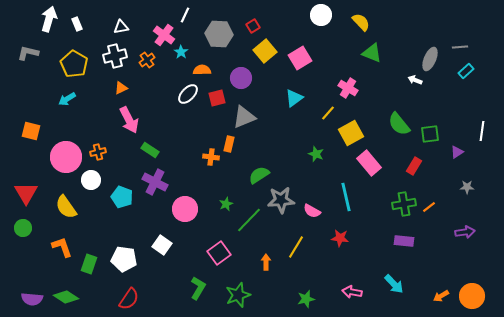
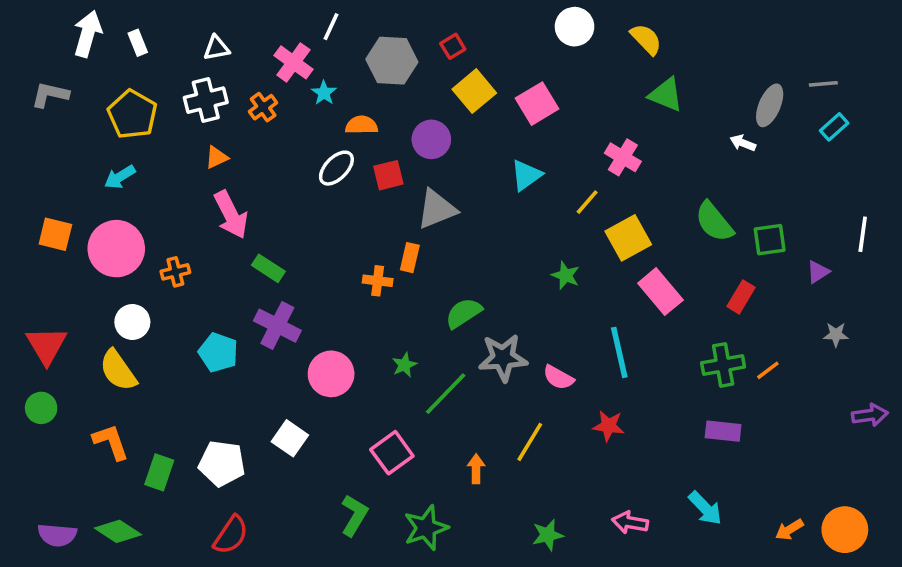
pink circle: (66, 157) -> (116, 249), moved
white circle: (91, 180) -> (132, 322), moved
purple arrow: (465, 232) -> (870, 415), moved

